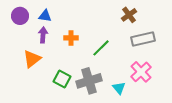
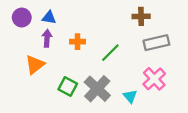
brown cross: (129, 15) -> (141, 16), turned 35
gray cross: (89, 81) -> (97, 89), turned -30

